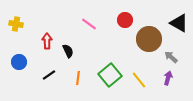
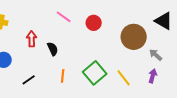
red circle: (125, 20) -> (94, 23), moved
pink line: (89, 24) -> (64, 17), moved
black line: (49, 75) -> (29, 80), moved

